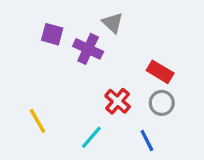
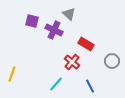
red rectangle: (160, 72) -> (86, 44), moved
gray circle: (162, 103) -> (112, 61), moved
yellow line: (37, 121) -> (12, 74), moved, turned 49

